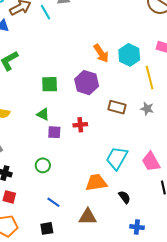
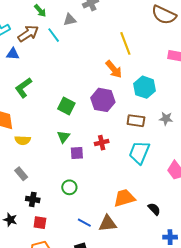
cyan hexagon: (129, 55) -> (145, 87), moved
yellow line: (150, 78) -> (125, 43), moved
green square: (50, 84) -> (66, 106), turned 36
green triangle: (43, 114) -> (63, 137), turned 48
cyan trapezoid: (117, 158) -> (139, 153), moved
brown triangle: (88, 217) -> (108, 223), moved

